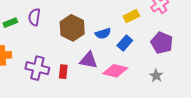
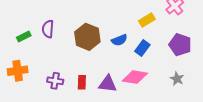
purple triangle: (88, 60) -> (108, 84), moved
purple cross: (37, 68) -> (55, 81), size x0.7

